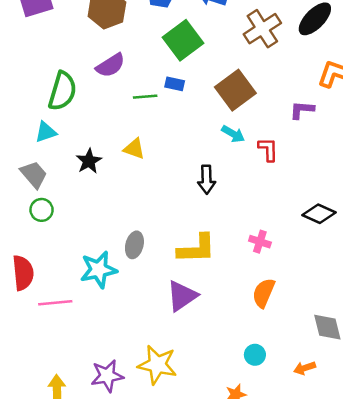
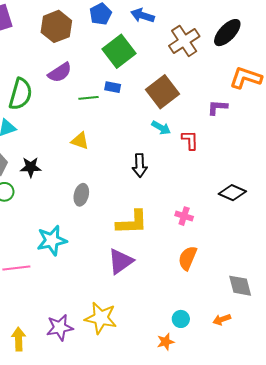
black star: (89, 161) -> (31, 167), moved, turned 30
gray ellipse: (134, 245) -> (81, 195), moved
cyan circle: (255, 355) -> (181, 319), moved

